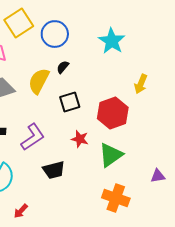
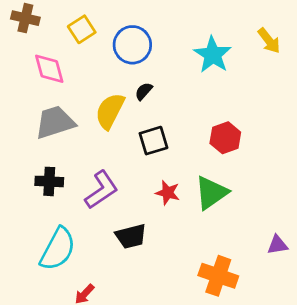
yellow square: (19, 23) -> (82, 29), size x0.7
yellow arrow: (141, 84) -> (269, 41), moved, turned -60
red hexagon: (113, 113) -> (225, 138), moved, size x0.7
green triangle: (111, 155) -> (211, 193), moved

